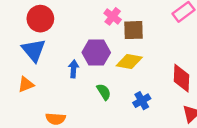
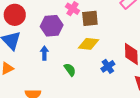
purple hexagon: (96, 52) -> (52, 26), moved
blue cross: (142, 101) -> (108, 66), moved

